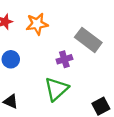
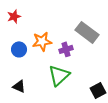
orange star: (37, 24) -> (42, 41), moved

